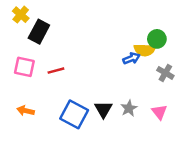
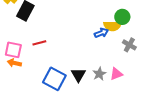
pink square: (24, 67) -> (13, 50), moved
orange arrow: (26, 111) -> (14, 63), moved
pink triangle: (159, 112) -> (116, 74), moved, turned 48

